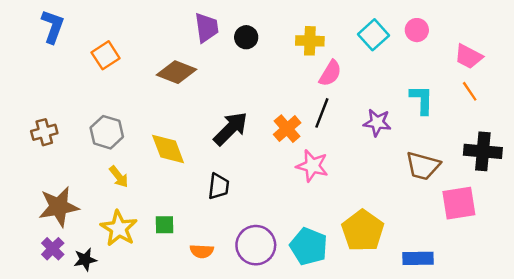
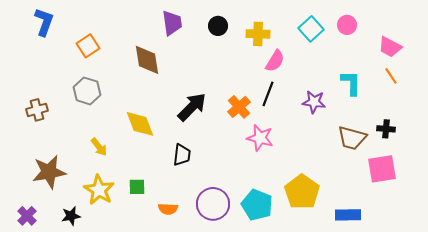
black circle: (246, 37) -> (218, 26), moved
brown diamond: (176, 72) -> (147, 60), turned 60
gray hexagon: (107, 132) -> (87, 91), moved
black cross: (483, 151) -> (386, 129), moved, size x0.6
purple cross: (53, 249) -> (27, 216), moved

